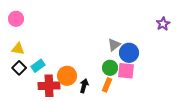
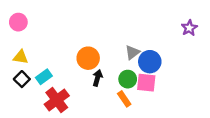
orange circle: (67, 76) -> (88, 58), moved
orange rectangle: (107, 85) -> (124, 99), turned -56
red cross: (49, 86) -> (57, 100), turned -35
black arrow: (84, 86) -> (97, 78), moved

